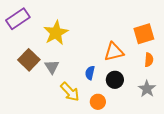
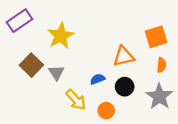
blue semicircle: (90, 73) -> (98, 79), turned 56
gray star: (147, 89) -> (159, 96), size x1.4

